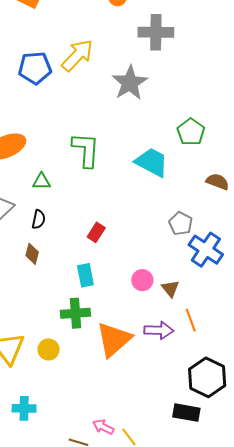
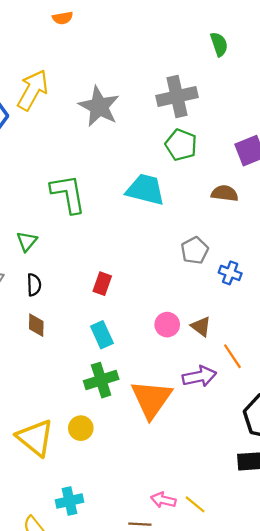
gray cross: (156, 32) -> (177, 96), moved
green triangle: (41, 181) -> (27, 241), turned -36
gray pentagon: (181, 223) -> (195, 250), turned 30
blue cross: (206, 250) -> (230, 273), size x0.6

